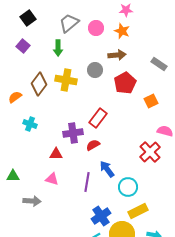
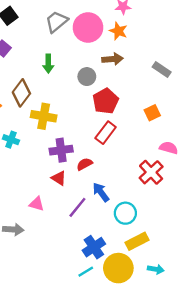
pink circle: (96, 28) -> (88, 27), size x1.6
green arrow: (58, 48) -> (48, 64), moved
yellow cross: (66, 80) -> (44, 116), moved
red pentagon: (125, 83) -> (106, 101), moved
red rectangle: (98, 118) -> (106, 133), moved
red triangle: (56, 154) -> (59, 178), moved, turned 32
purple line: (87, 182) -> (77, 207), turned 30

